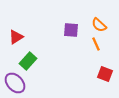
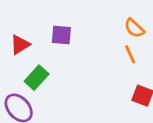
purple square: (71, 30) -> (61, 35), moved

